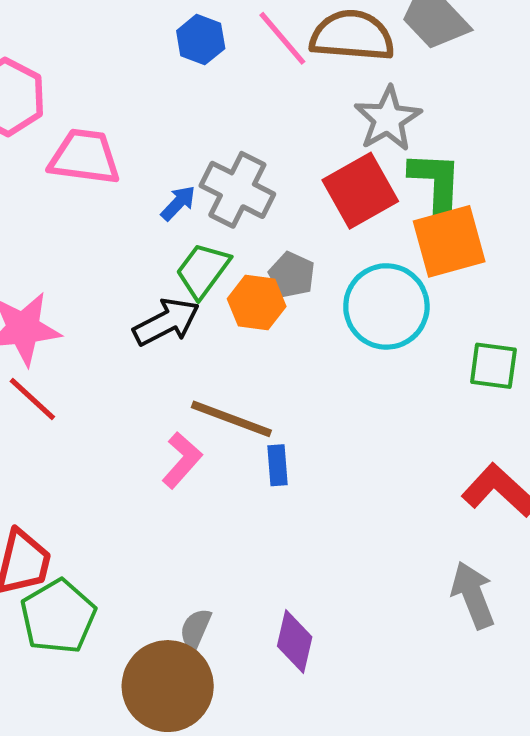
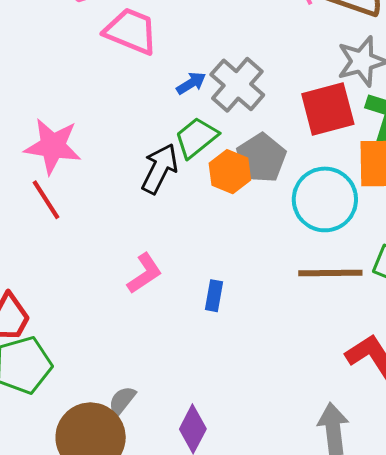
gray pentagon: (292, 275) -> (261, 158), size x1.4
black arrow: (166, 322) -> (160, 169), turned -51
brown line: (231, 419) -> (330, 273), moved, turned -36

